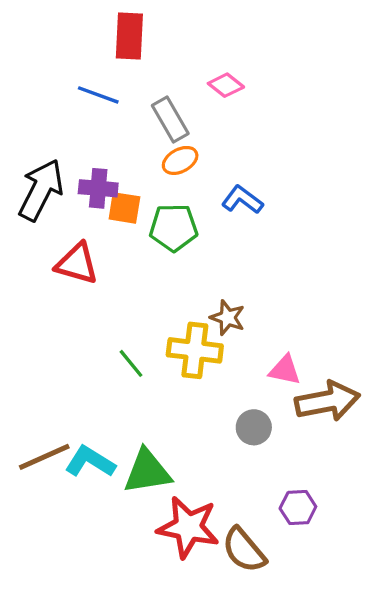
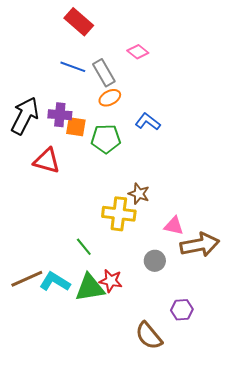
red rectangle: (129, 36) -> (79, 22), turned -52
blue line: (98, 95) -> (73, 67), moved
green line: (131, 363) -> (84, 247), moved
red star: (188, 527) -> (111, 281), moved, size x0.6

